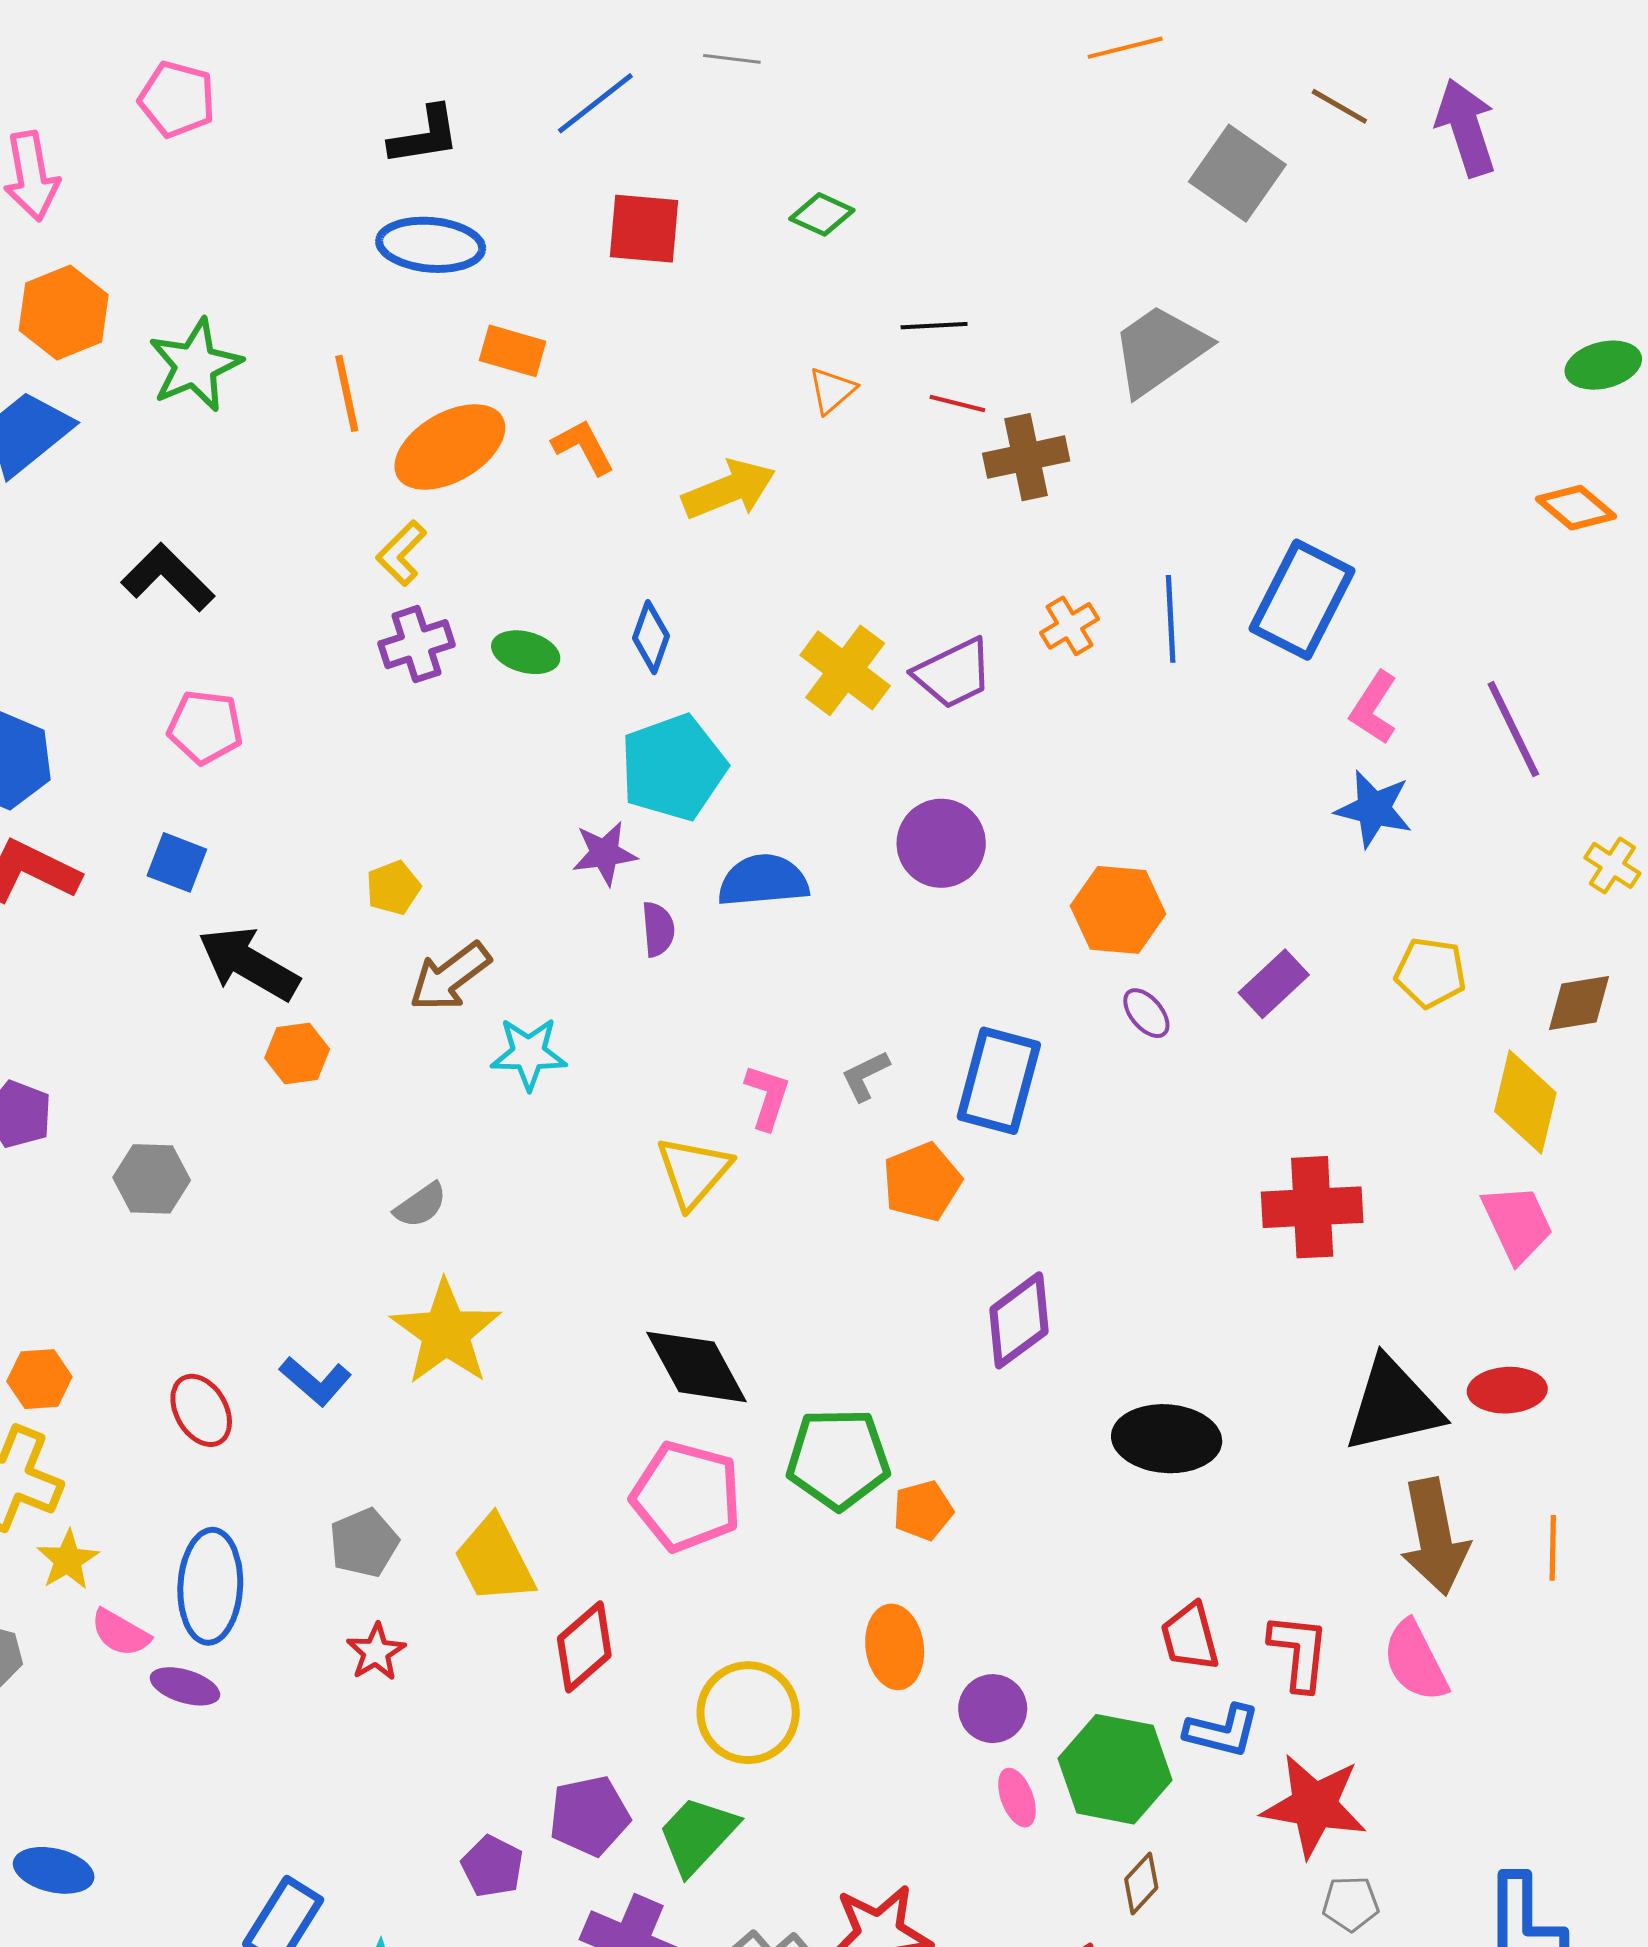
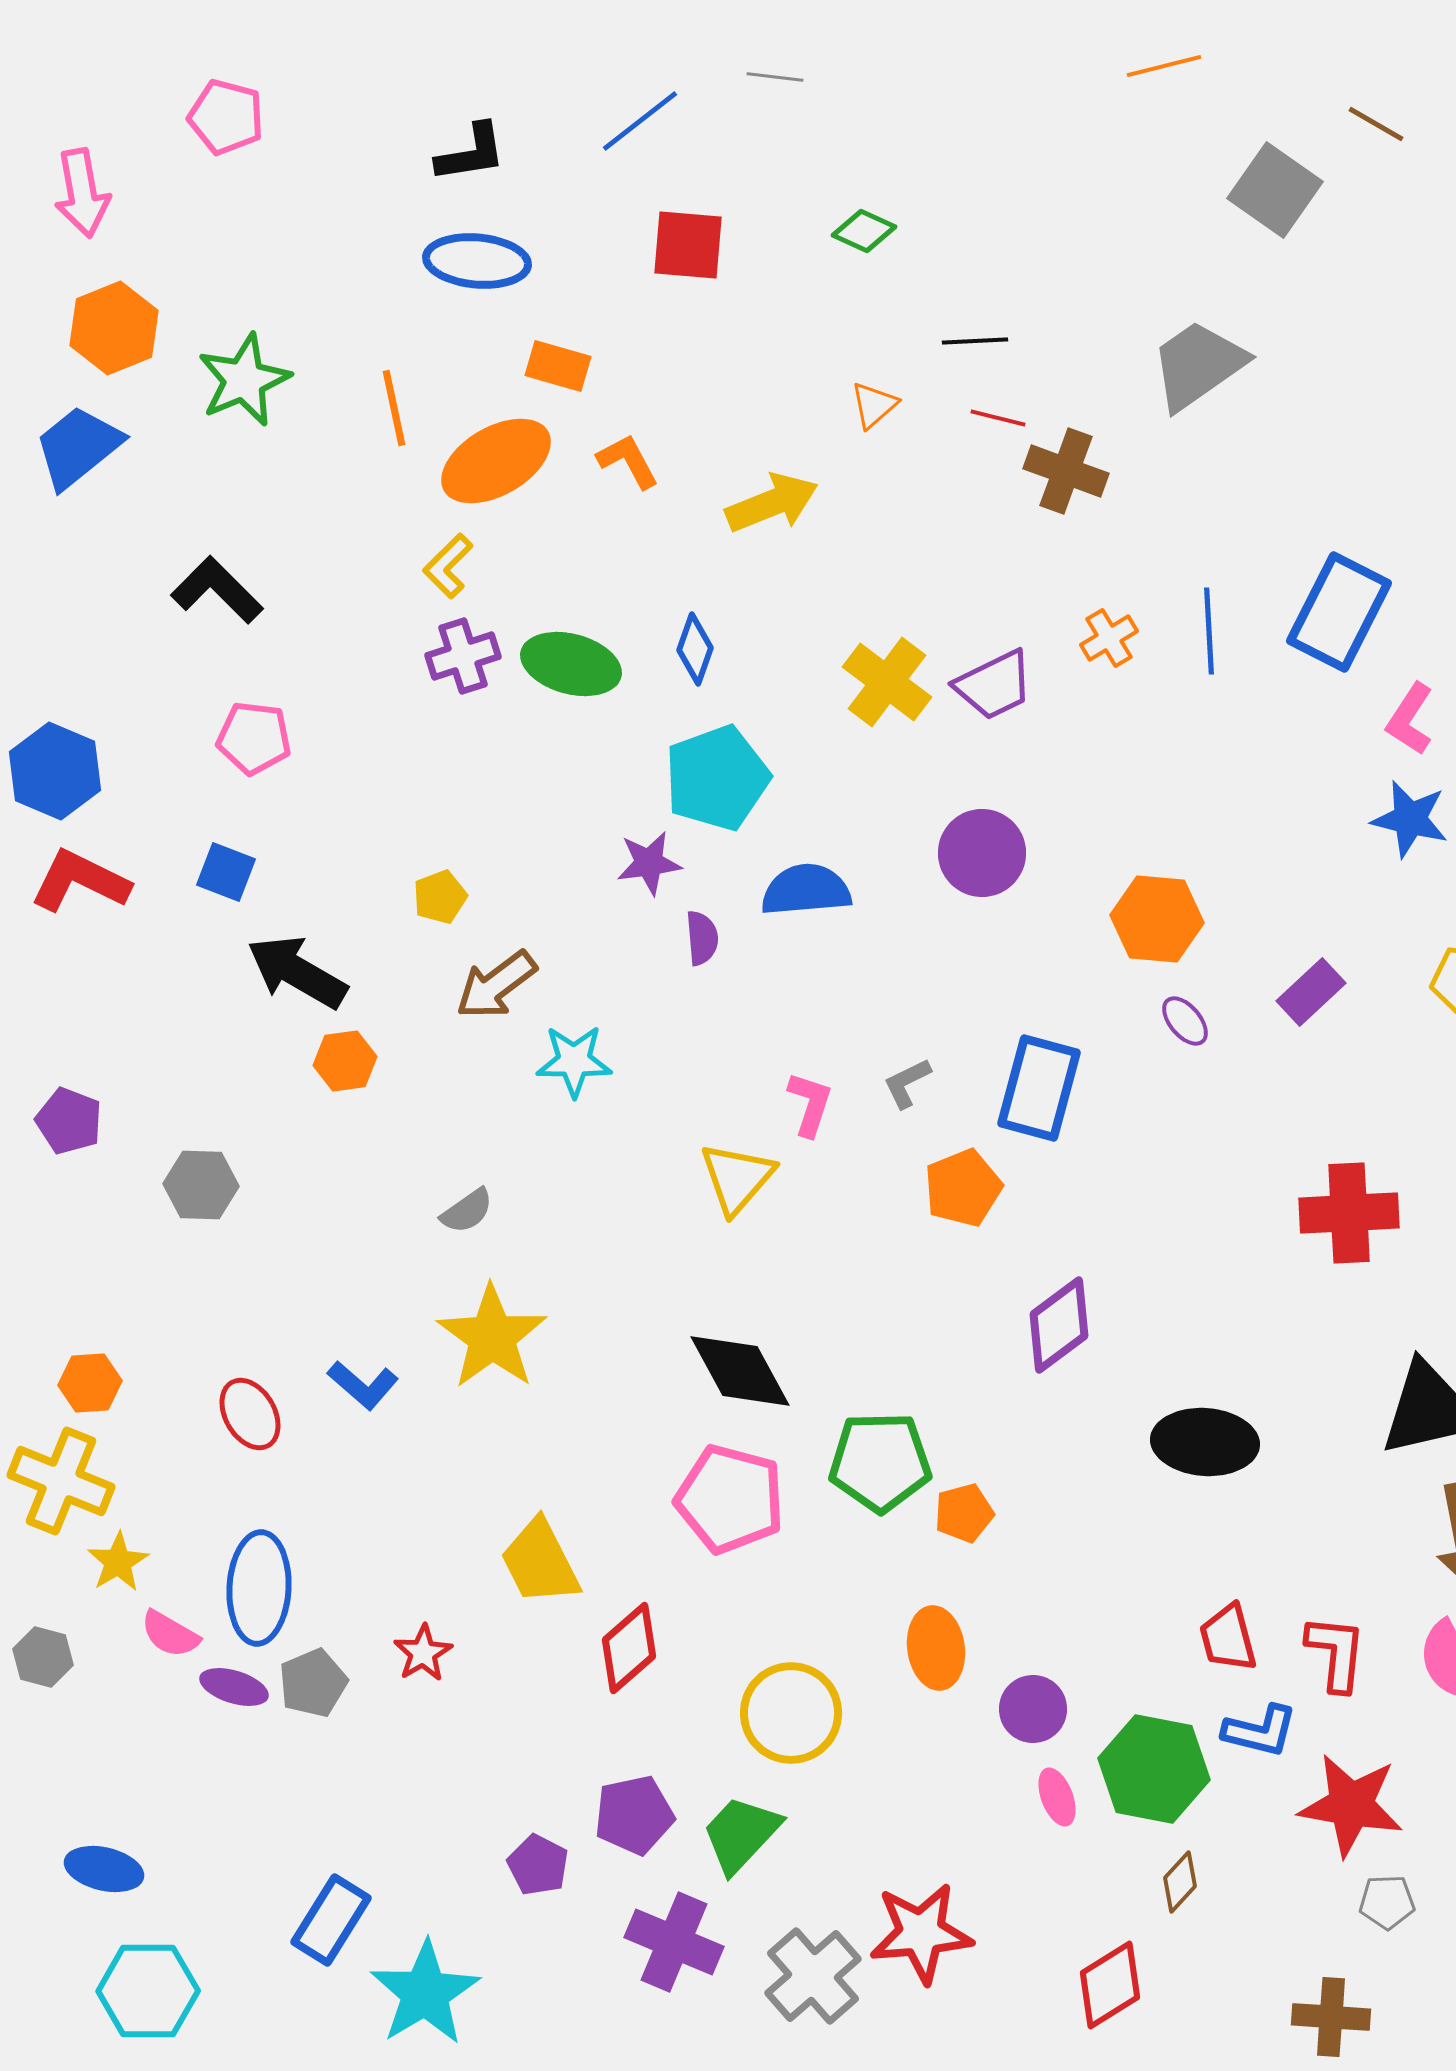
brown cross: (1026, 457) -> (1066, 471), turned 32
green ellipse: (526, 652) -> (571, 664), size x1.5
gray pentagon: (364, 1543) -> (313, 1683), moved

